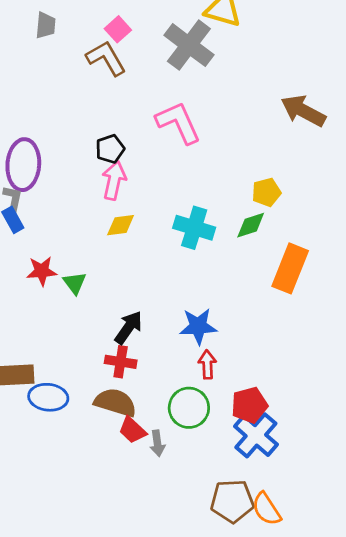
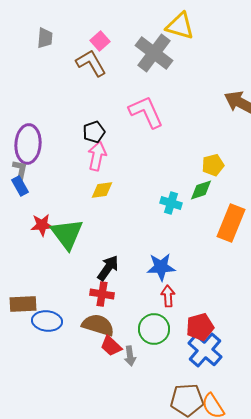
cyan cross: (194, 228) -> (171, 203), moved, size x0.7
green triangle: (75, 283) -> (67, 234), size x1.8

